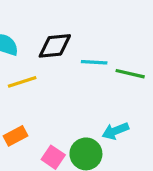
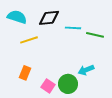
orange rectangle: (16, 136) -> (25, 73), turned -40

